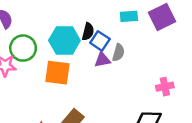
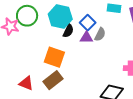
black semicircle: (88, 32) -> (68, 31), moved
orange square: (57, 73) -> (54, 57), moved

